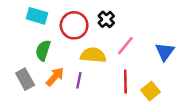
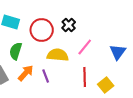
purple line: (79, 80) -> (46, 76), turned -32

